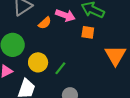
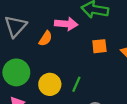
orange square: (88, 32) -> (99, 46), moved

